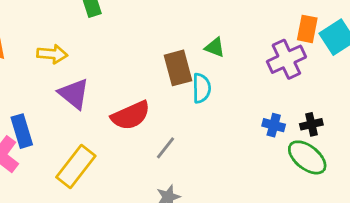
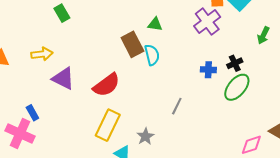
blue rectangle: (22, 131) -> (32, 113), size x0.7
gray line: (166, 148) -> (177, 106), moved
green ellipse: (307, 157) -> (237, 87), turned -76
yellow rectangle: (76, 167) -> (108, 125), moved

